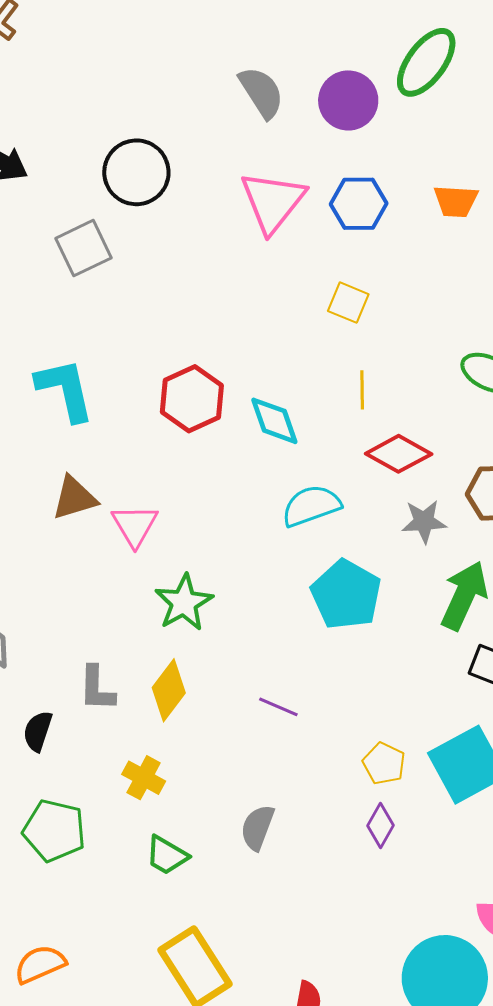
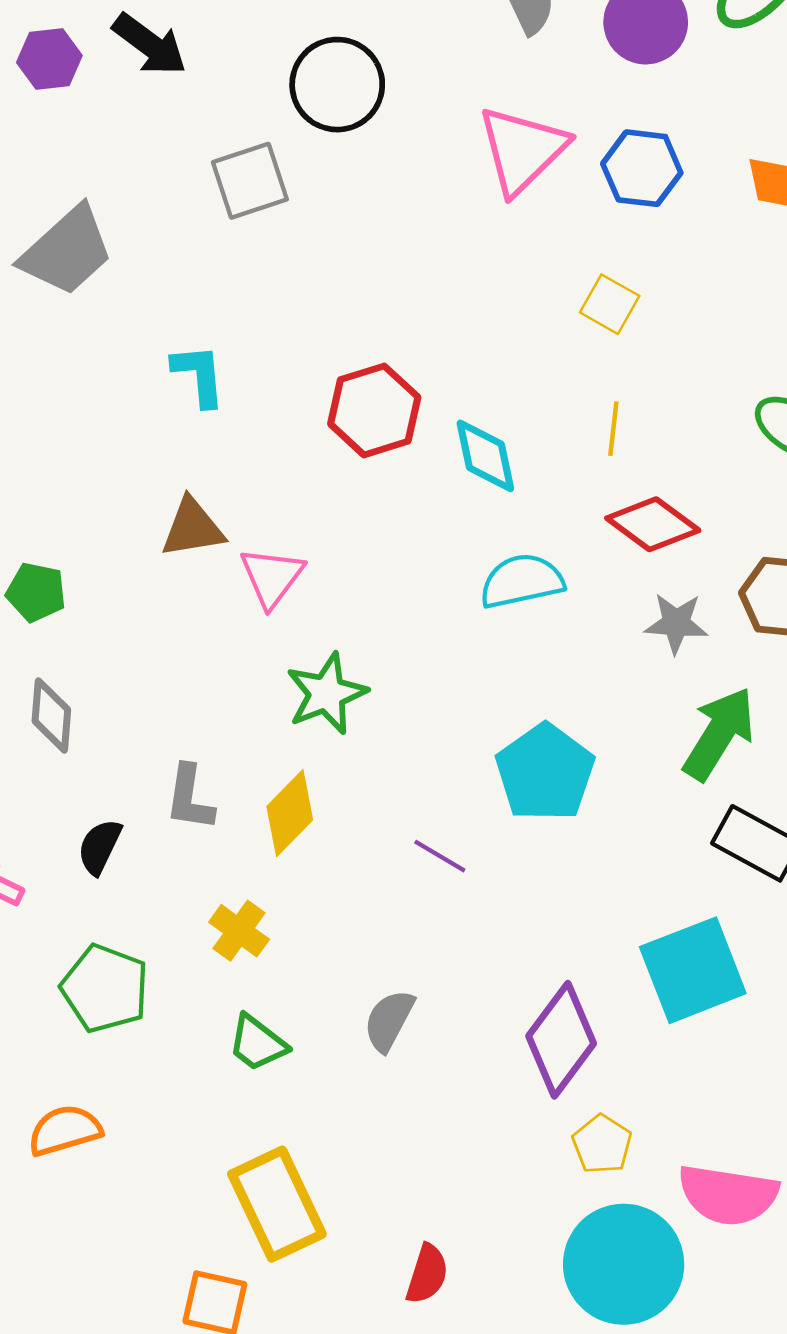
cyan L-shape: (65, 390) -> (199, 375), size x0.7
cyan pentagon: (346, 595) -> (545, 773), moved
yellow pentagon: (384, 764) -> (602, 1144), moved
purple diamond: (381, 826) -> (561, 1040), size x1.8
orange semicircle: (40, 964) -> (65, 1130), moved

